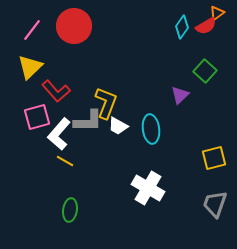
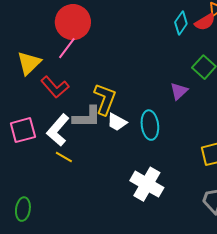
pink line: (32, 30) -> (67, 48), moved
pink square: (37, 117) -> (23, 130), moved
green ellipse: (70, 210) -> (23, 209), moved

